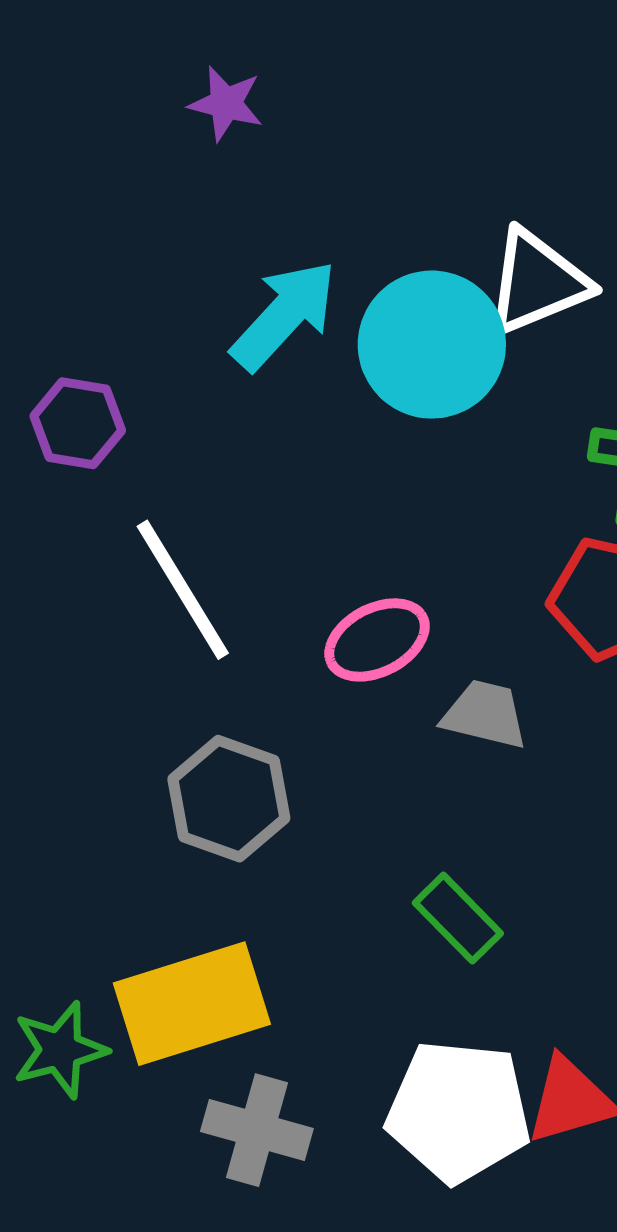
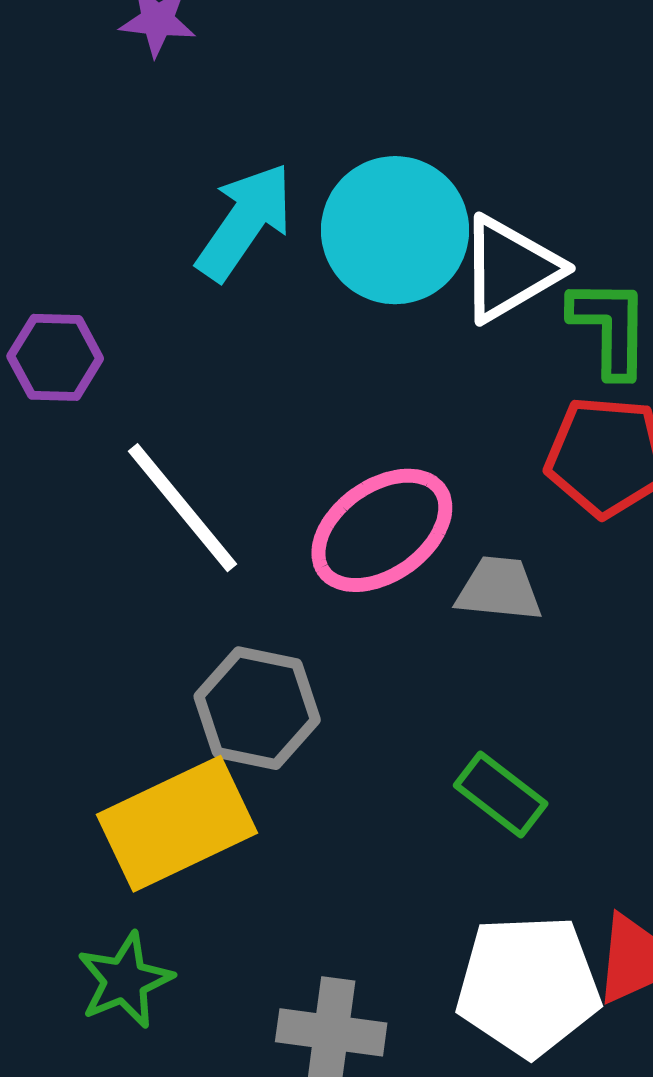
white triangle: (537, 282) -> (510, 269), moved
pink ellipse: (377, 640) -> (382, 530), size x1.4
yellow rectangle: (192, 1004) -> (177, 824), moved

